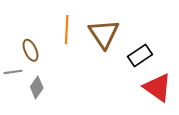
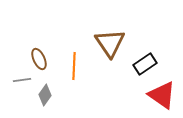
orange line: (67, 30) -> (74, 66), moved

